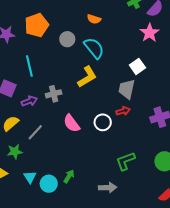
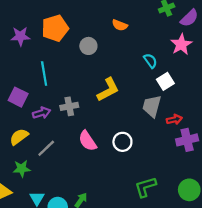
cyan semicircle: (94, 48) -> (150, 61), moved, size x0.6
red arrow: (123, 111) -> (174, 120), moved

